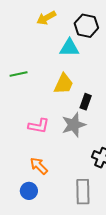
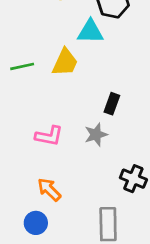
yellow trapezoid: (64, 84) -> (65, 62), moved
gray star: (74, 125) -> (96, 135), size x0.7

